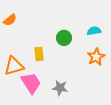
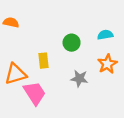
orange semicircle: (10, 20) -> (11, 22), turned -128
gray star: (60, 88) -> (79, 78), moved

